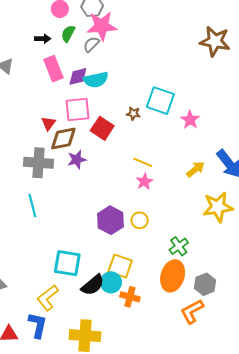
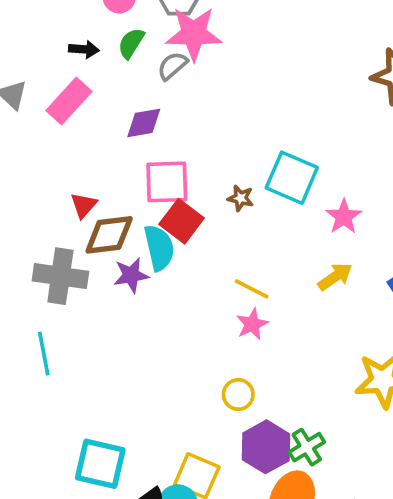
pink rectangle: (53, 69) -> (69, 101), moved, turned 60
cyan semicircle: (96, 80) -> (159, 248), moved, turned -95
pink square: (78, 109) -> (167, 182), moved
yellow arrow: (195, 169) -> (335, 277), moved
purple hexagon: (111, 220) -> (266, 447), moved

